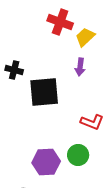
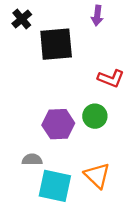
black cross: (14, 70) -> (22, 19), turned 36

